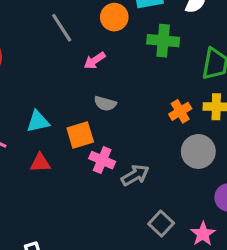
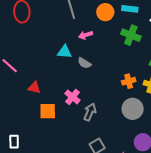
cyan triangle: (38, 122) -> (65, 52), moved
orange square: (80, 135) -> (48, 111), moved
gray arrow: (135, 175) -> (90, 112), turned -54

